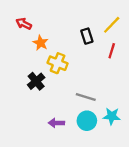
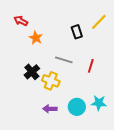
red line: (112, 51) -> (91, 66), moved
yellow cross: (58, 63) -> (51, 81), moved
gray line: (86, 97) -> (64, 60), moved

